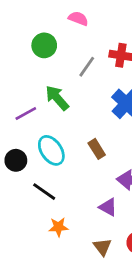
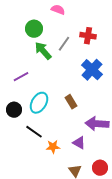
green arrow: (57, 98) -> (43, 51), moved
cyan ellipse: (51, 150) -> (39, 103), turned 65
orange star: (58, 227) -> (53, 147), moved

